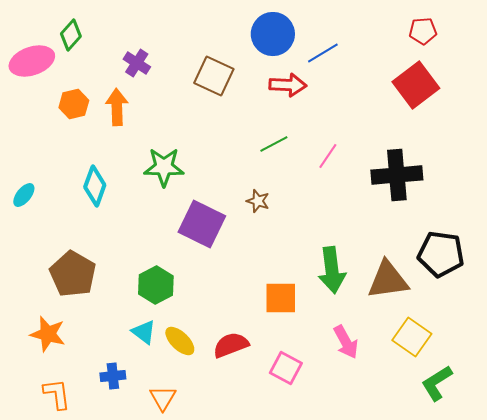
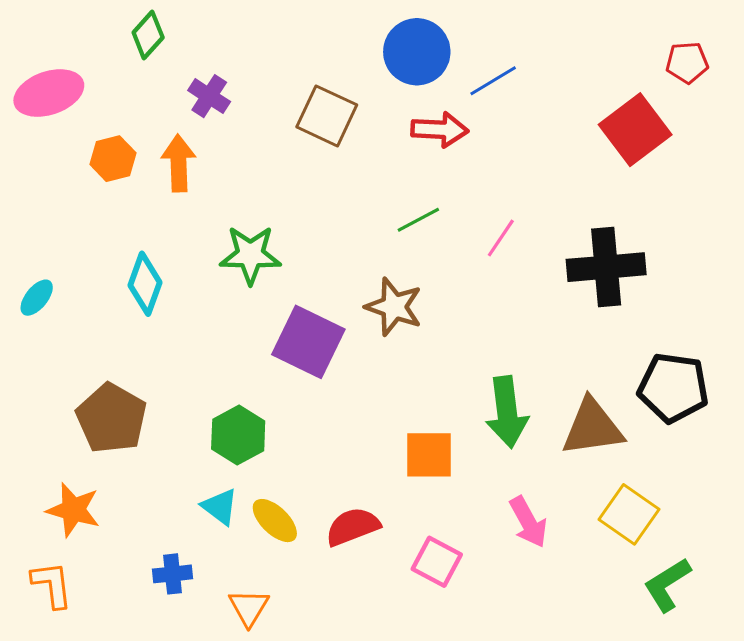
red pentagon: (423, 31) -> (687, 62), moved
green diamond: (71, 35) -> (148, 35), moved
brown star: (258, 201) -> (394, 307), size x1.6
orange L-shape: (57, 394) -> (52, 585), moved

